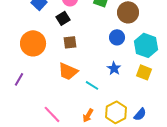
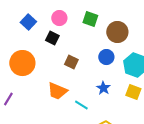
black square: (63, 18) -> (52, 38), turned -32
brown square: (70, 42) -> (71, 62), moved, turned 32

